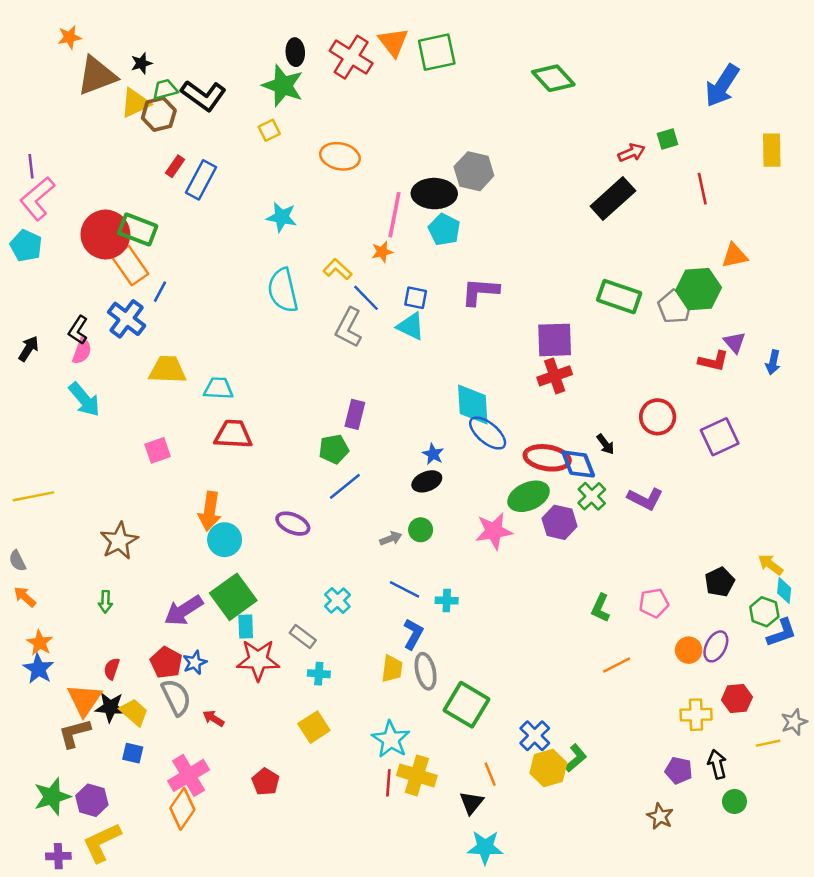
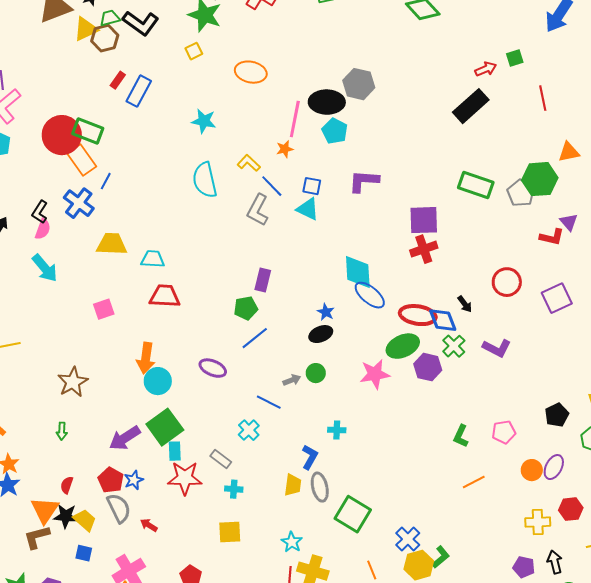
blue line: (404, 589) -> (269, 402), moved
yellow square: (314, 727) -> (230, 532), turned 30
cyan star: (391, 739) -> (292, 542), size x0.7

